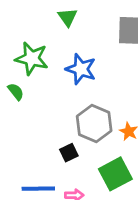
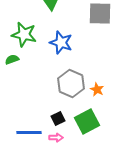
green semicircle: (16, 92) -> (12, 60), turned -72
black square: (69, 153) -> (58, 119), moved

